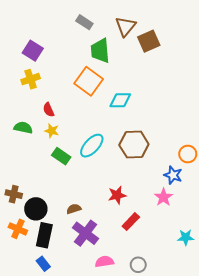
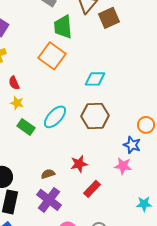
cyan diamond: (120, 100) -> (95, 79), moved
pink star: (164, 197) -> (123, 166), turned -30
brown semicircle: (74, 209) -> (48, 174), moved

